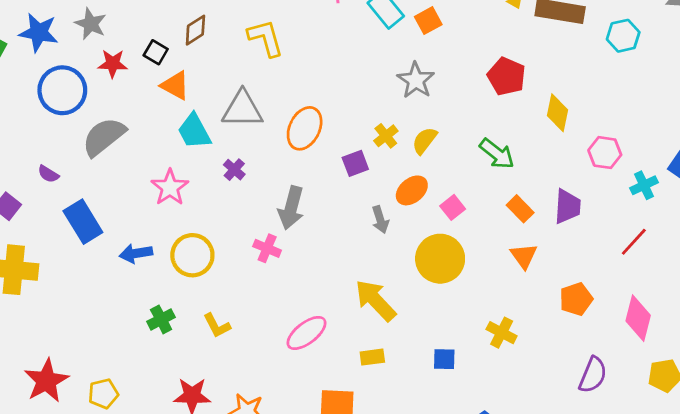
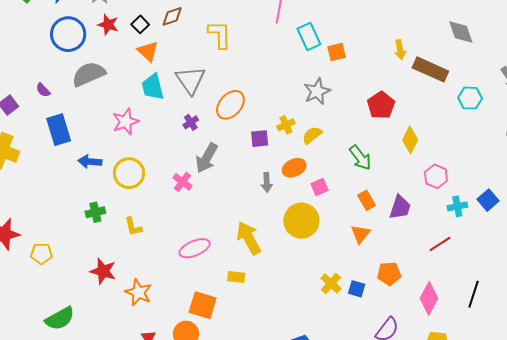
gray triangle: (242, 109) -> (190, 80), turned 40
purple cross: (234, 170) -> (191, 122), moved
blue square: (444, 359) -> (357, 289), moved

